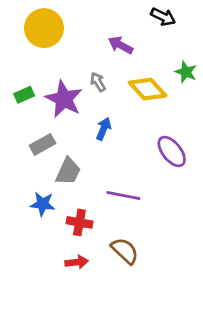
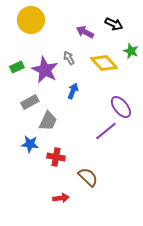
black arrow: (163, 17) -> (114, 24), moved
purple line: (123, 195) -> (106, 131), moved, turned -50
red arrow: (77, 262) -> (61, 198), moved

